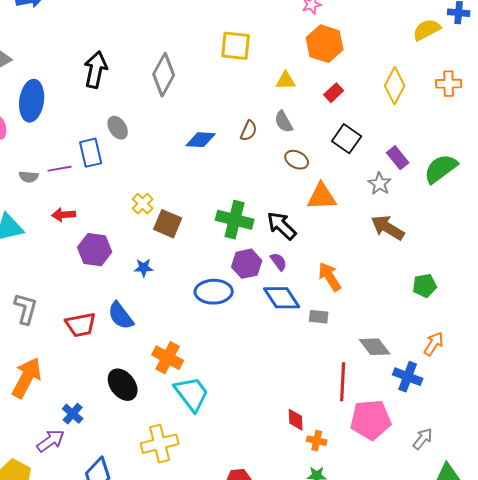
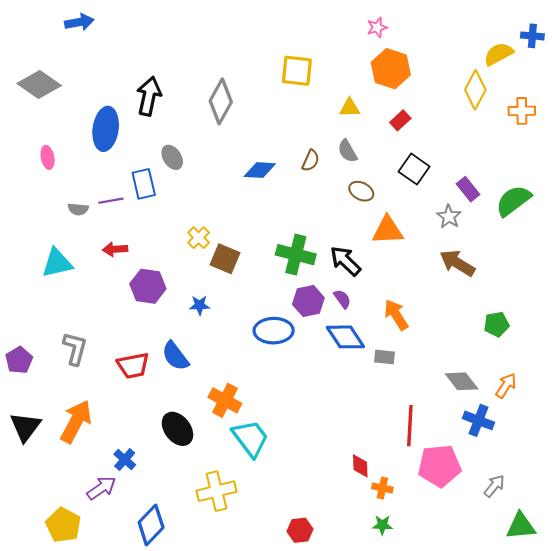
yellow diamond: (395, 86) -> (475, 90), moved
blue ellipse: (32, 101) -> (106, 129), moved
gray diamond: (375, 347) -> (462, 381), moved

